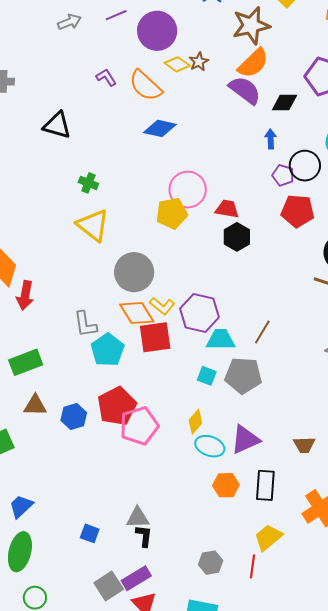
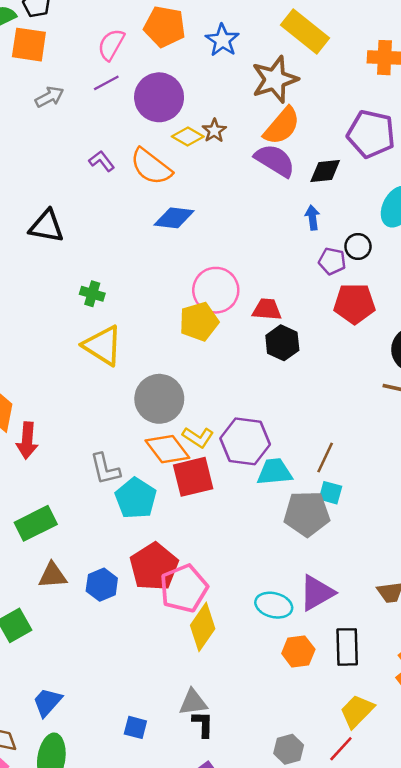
black circle: (305, 166) -> (358, 247), size x0.7
cyan square: (207, 376) -> (330, 493), moved
yellow diamond: (195, 422) -> (203, 627), moved, size x1.5
red line: (253, 566) -> (341, 749), turned 40

